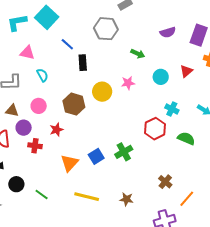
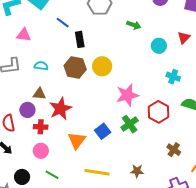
cyan semicircle: (42, 75) -> (41, 66), moved, turned -48
pink star: (128, 83) -> (127, 95), moved, size x1.6
brown hexagon: (74, 104) -> (75, 67), moved
pink circle: (39, 106) -> (41, 151), moved
brown triangle: (12, 111) -> (39, 94), moved
red hexagon: (155, 129) -> (158, 112), moved
red star: (56, 130) -> (60, 109), size x1.6
black circle: (16, 184) -> (22, 177), moved

